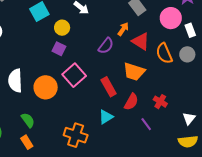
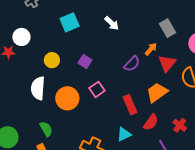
yellow circle: (62, 28) -> (52, 60), moved
red triangle: (141, 41) -> (167, 63), turned 30
orange trapezoid: (134, 72) -> (157, 93), turned 120
pink square: (74, 75) -> (97, 89), size x0.7

